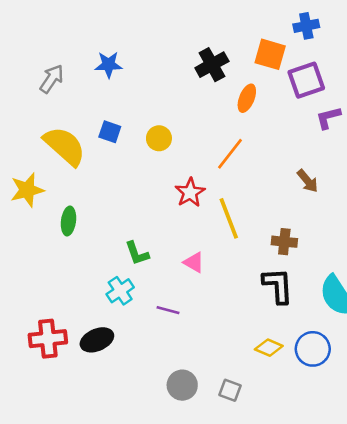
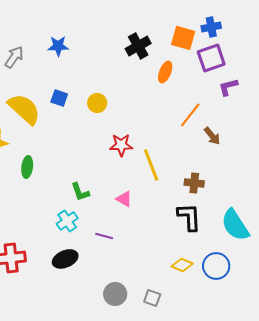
blue cross: (306, 26) -> (211, 27), moved
orange line: (230, 154) -> (190, 115), moved
red star: (190, 193) -> (121, 145), turned 30
black ellipse: (97, 340) -> (65, 259), moved

